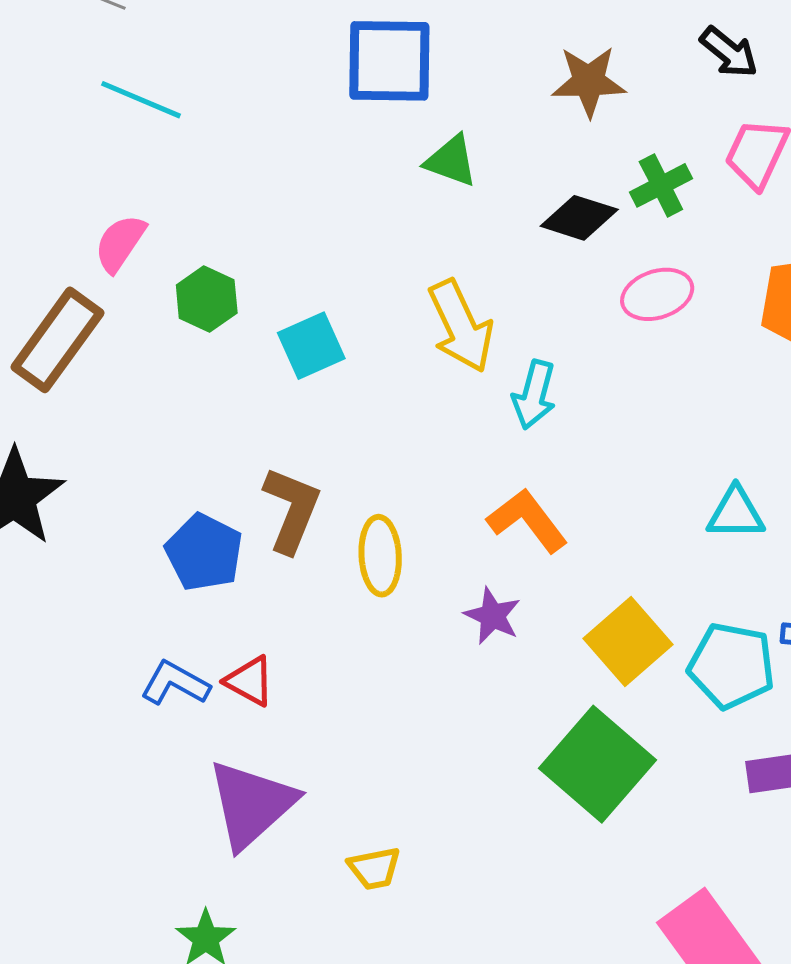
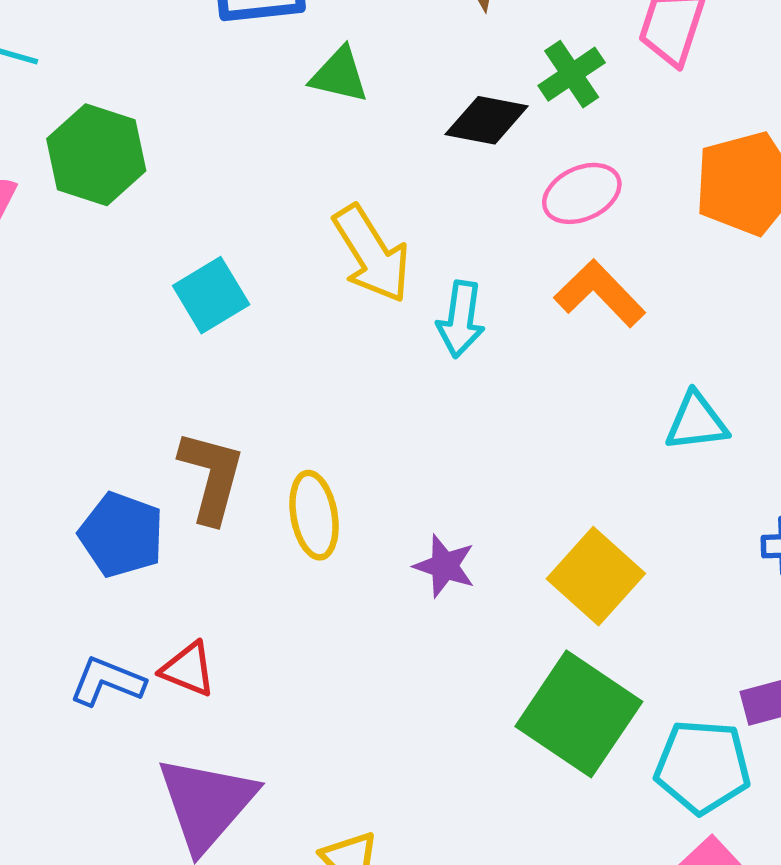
green hexagon: (207, 299) -> (96, 155), moved, size x1.4
orange L-shape: (527, 520) -> (600, 293), moved
cyan pentagon: (731, 666) -> (703, 767), moved

